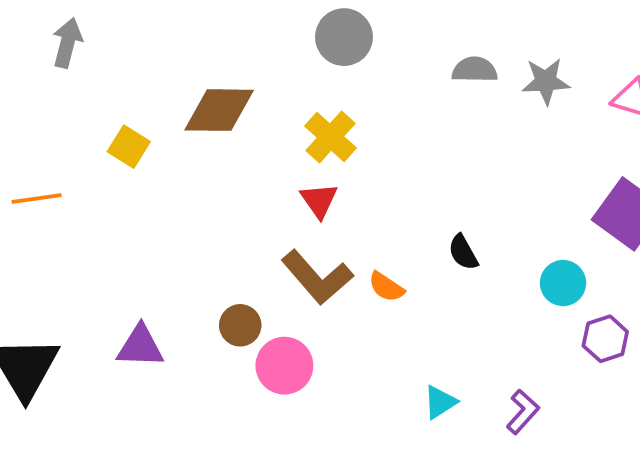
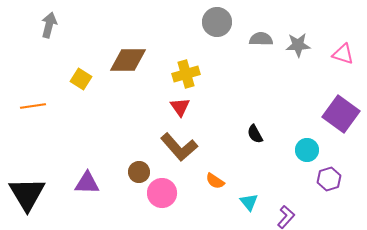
gray circle: (344, 37) -> (217, 22), moved
yellow cross: (331, 137) -> (186, 74), turned 32
orange semicircle: (386, 287) -> (215, 181), moved
cyan triangle: (440, 402) -> (249, 202), moved, turned -36

